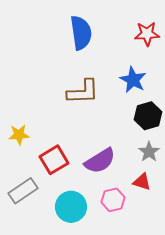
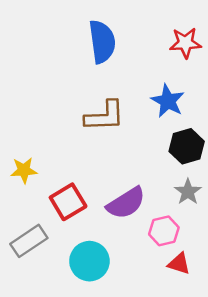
red triangle: (142, 182) -> (179, 264), moved
pink hexagon: (113, 200) -> (164, 231), moved

